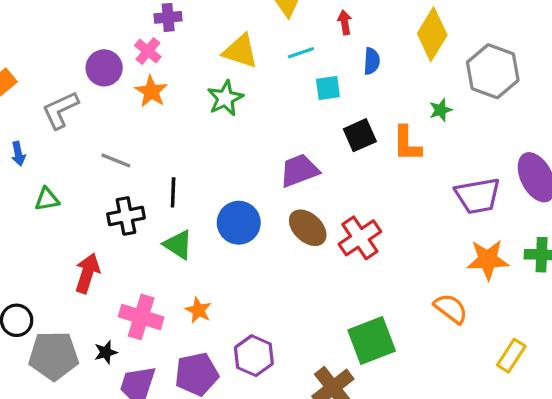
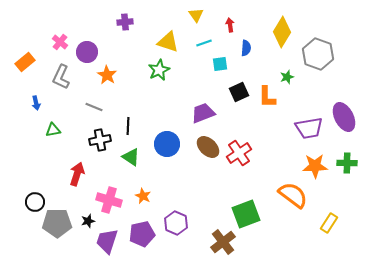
pink cross: (148, 51) -> (60, 42), moved
orange star: (151, 91) -> (107, 75), moved
gray L-shape: (60, 110) -> (61, 77), turned -40
orange semicircle: (451, 309) -> (293, 195), size x1.4

